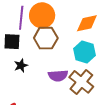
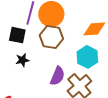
purple semicircle: (58, 76) -> (57, 76), turned -72

